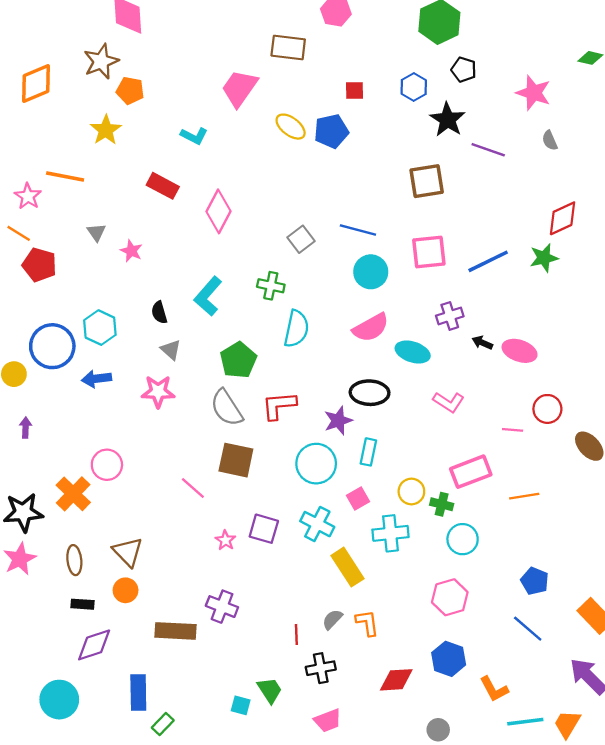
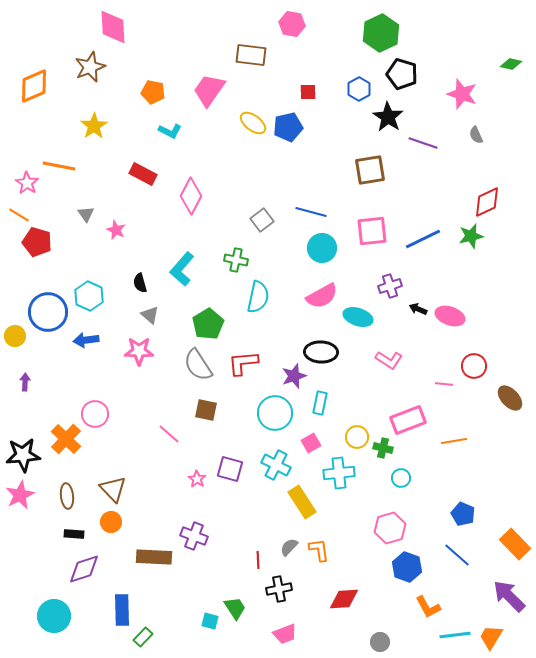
black pentagon: (464, 70) -> (402, 74), size x1.4
orange pentagon: (130, 90) -> (153, 92), moved
brown square: (236, 460) -> (206, 410), size x0.7
cyan circle: (463, 539) -> (401, 478), size x0.7
blue hexagon: (449, 659) -> (407, 567), moved

